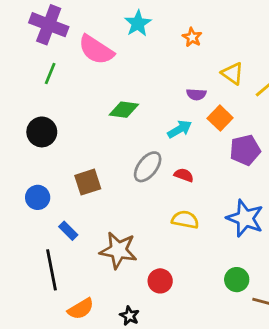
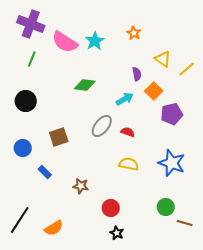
cyan star: (138, 23) -> (95, 41), moved
purple semicircle: (196, 94) -> (137, 74), turned -104
brown star: (118, 250) -> (81, 186), size x0.6
black line: (52, 270) -> (20, 220), moved, turned 44
black star: (130, 316) -> (117, 233), moved

